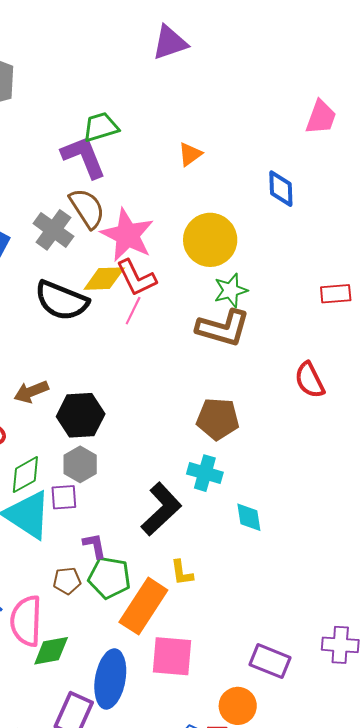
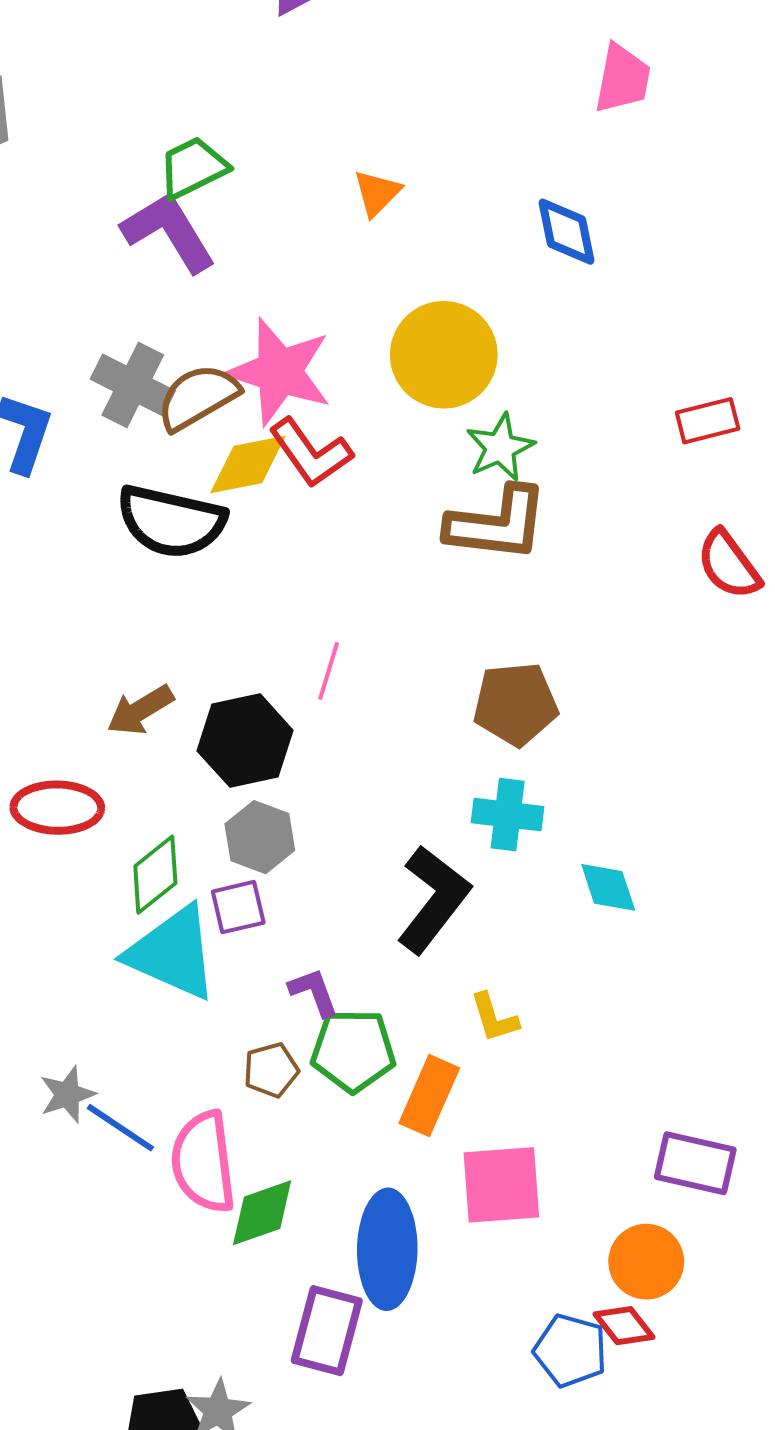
brown semicircle: (87, 208) -> (198, 397), moved, turned -78
pink line: (133, 311) -> (329, 671), moved
red semicircle: (310, 380) -> (729, 565), moved
orange rectangle: (143, 606) -> (429, 1096), size x0.7

